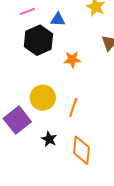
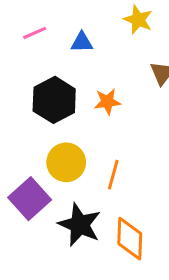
black hexagon: (38, 40) -> (54, 100), moved
black star: (49, 139) -> (80, 225), size x1.8

